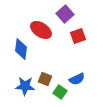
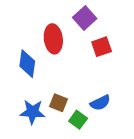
red ellipse: (41, 30) -> (53, 39), turned 50

